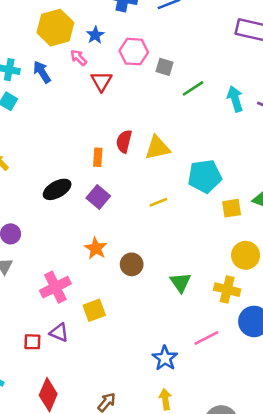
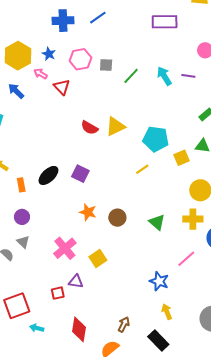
red semicircle: (124, 141) -> (89, 128), turned -60
orange rectangle: (98, 157) -> (21, 185), moved
cyan pentagon: (205, 176) -> (156, 139), turned 30
yellow line: (158, 202) -> (142, 169), moved

